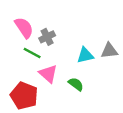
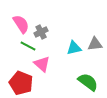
green semicircle: (76, 84) -> (88, 82), moved, size x1.5

